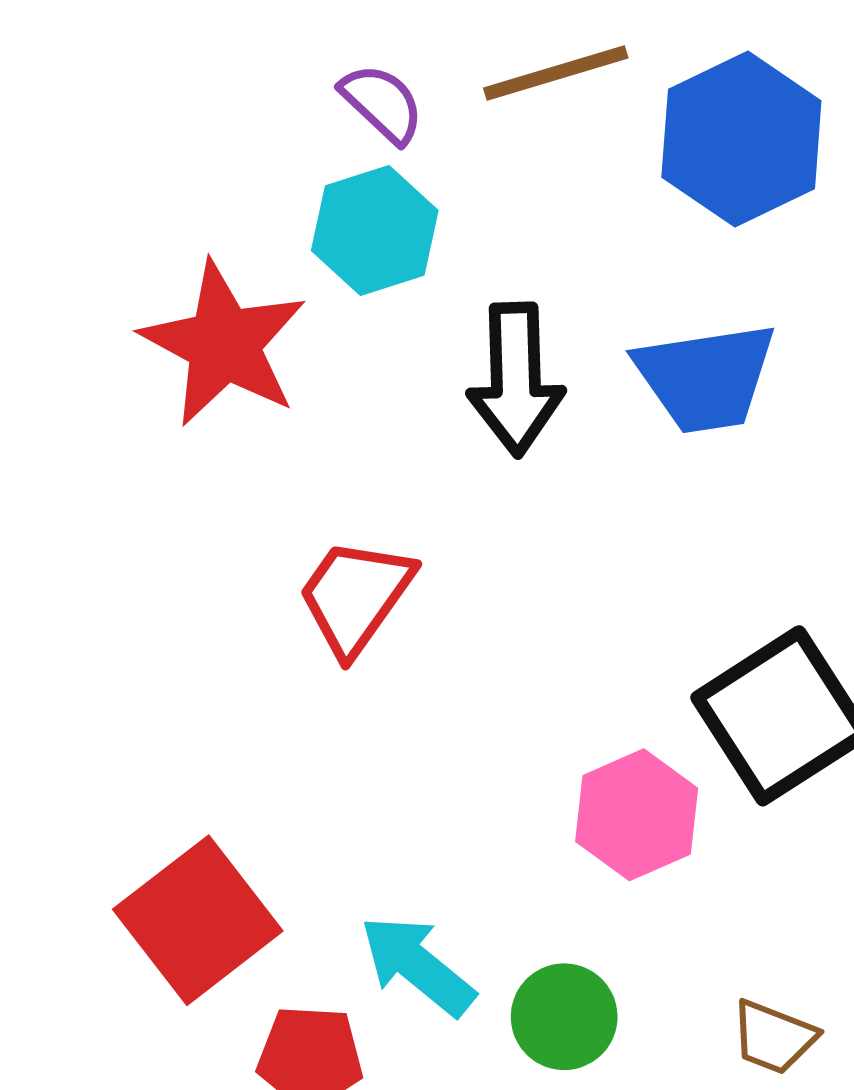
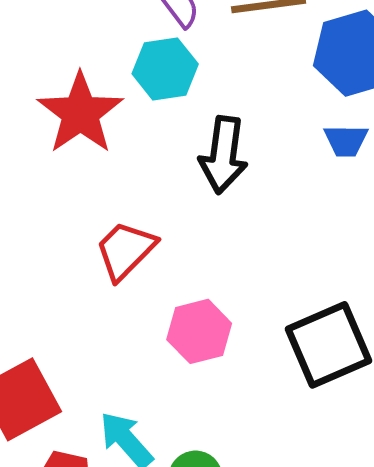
blue trapezoid: (706, 378) -> (346, 141), moved, size x0.6
pink hexagon: (637, 815) -> (199, 331), moved

